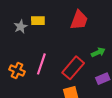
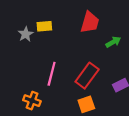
green arrow: (98, 52) -> (113, 42), moved
orange cross: (17, 70) -> (32, 101), moved

